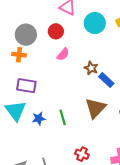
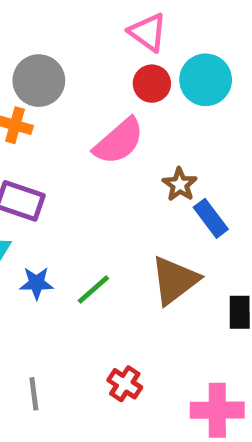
red circle: (56, 31) -> (152, 84), moved
pink semicircle: (63, 54) -> (119, 141), size x1.6
green line: (63, 117) -> (93, 290), turned 56

